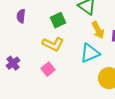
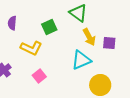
yellow L-shape: (53, 44) -> (31, 48), moved

